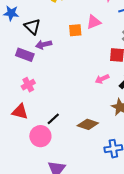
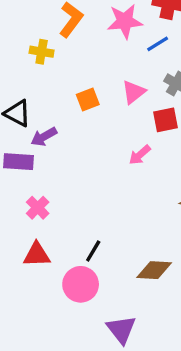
pink triangle: (94, 22) -> (134, 92), moved
pink arrow: (102, 79) -> (140, 155), moved
brown diamond: (88, 124) -> (154, 270), moved

